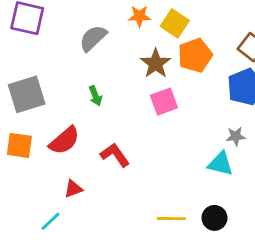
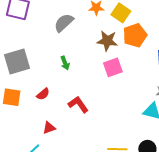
brown star: (156, 63) -> (107, 41), turned -30
red semicircle: (64, 141) -> (43, 94), size x0.6

